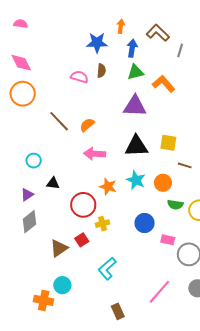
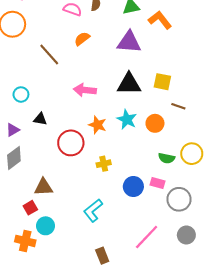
orange semicircle: (87, 125) -> (82, 39), moved
green semicircle: (175, 205) -> (167, 158), moved
blue circle: (145, 223) -> (133, 186), moved
yellow cross: (103, 224) -> (104, 164), moved
red square: (82, 240) -> (30, 208), moved
brown triangle: (59, 248) -> (43, 187), turned 30

